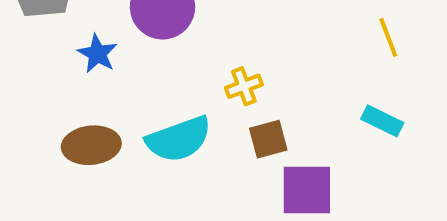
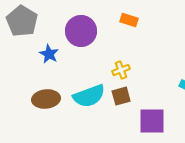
brown square: (268, 139) -> (121, 96), moved

